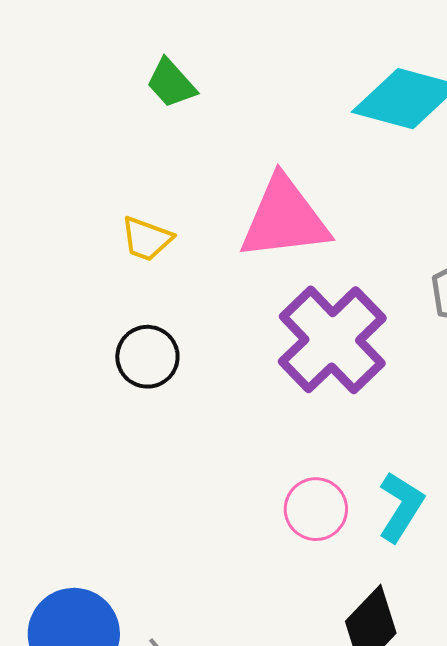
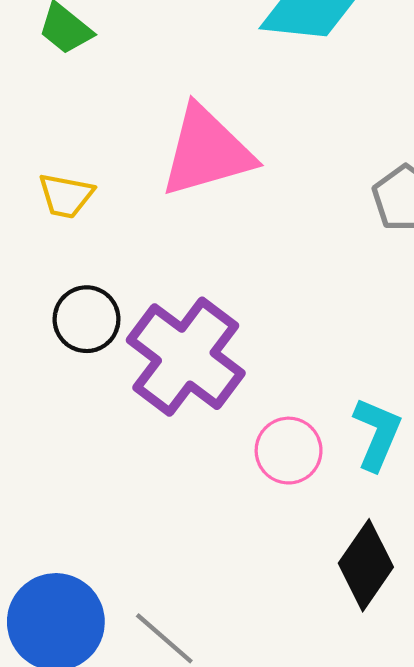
purple cross: (332, 340) -> (186, 357), moved

